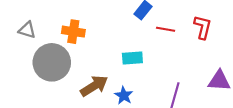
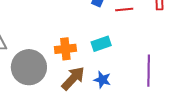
orange cross: (73, 32) -> (65, 49), moved

